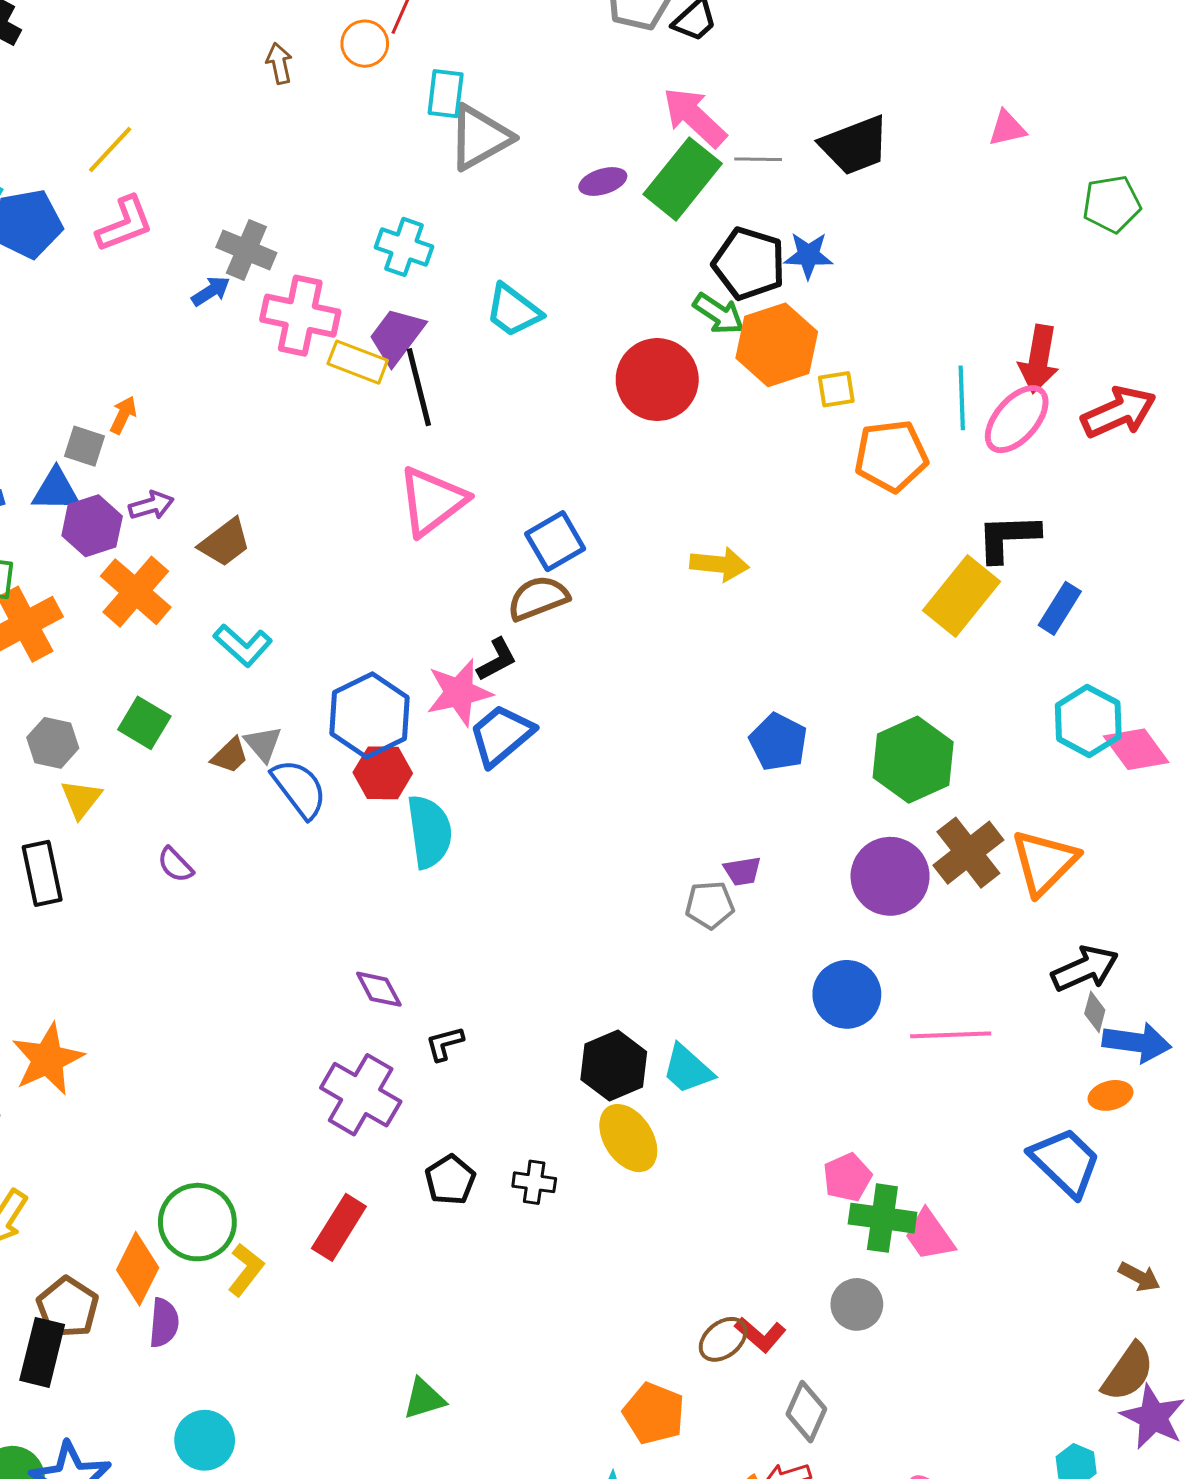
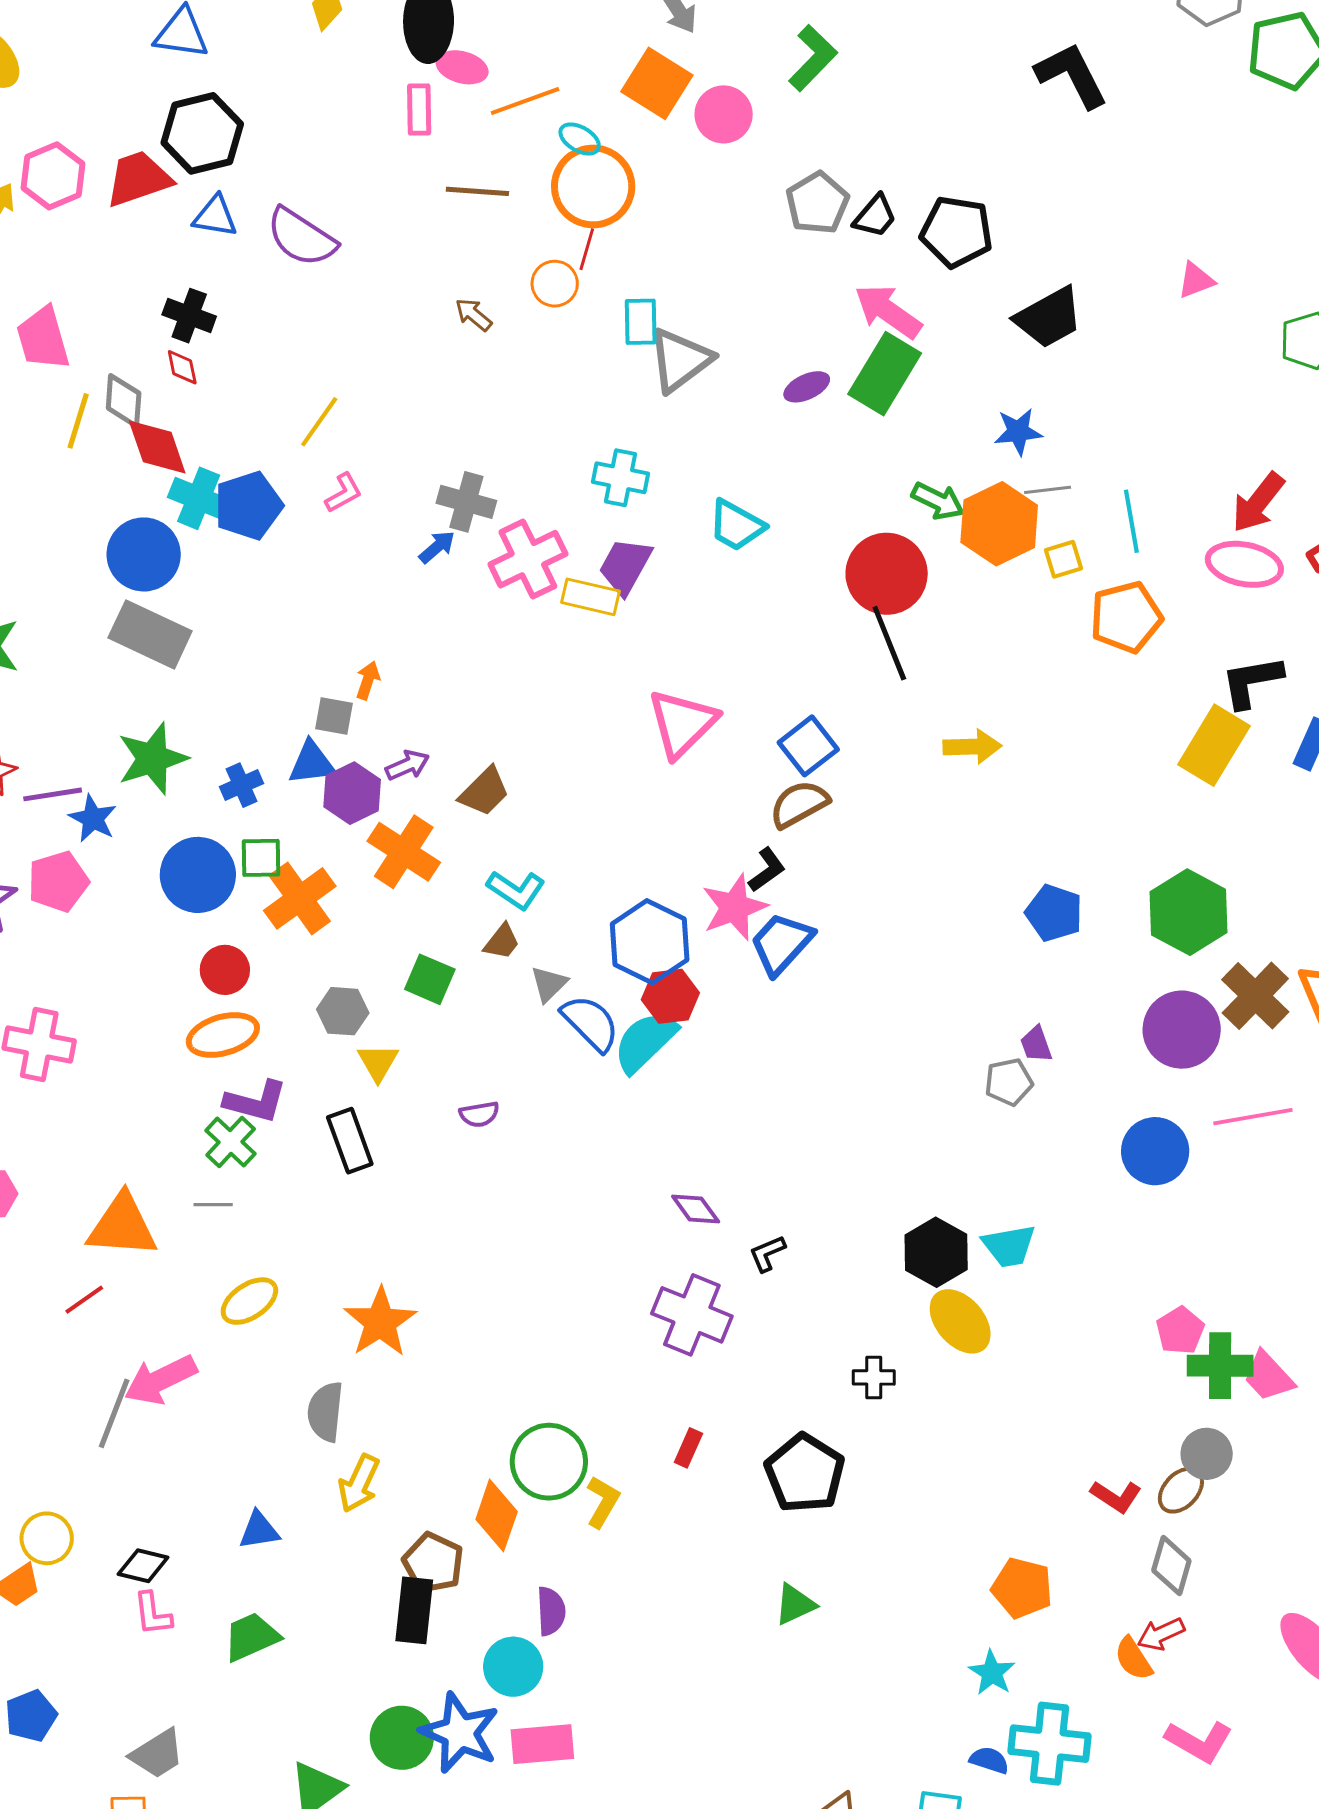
brown arrow: (279, 63) -> (473, 315), turned -30
gray line: (758, 159) -> (1048, 490), moved
pink L-shape: (125, 224) -> (343, 493), size x0.7
black pentagon: (749, 264) -> (957, 232), moved
pink cross: (300, 316) -> (528, 559), turned -30
red arrow: (1039, 359) -> (1258, 502), turned 36
black line: (419, 387) -> (889, 643), moved
cyan line: (962, 398) -> (1131, 521), moved
pink ellipse: (1017, 419) -> (1244, 564), turned 68
gray triangle: (263, 744) -> (549, 984), turned 33
brown trapezoid: (230, 756) -> (502, 942), moved
cyan semicircle: (429, 832) -> (645, 1042), moved, turned -118
purple semicircle: (175, 865) -> (479, 1114), turned -48
purple trapezoid: (742, 871) -> (1036, 1044), turned 87
pink line: (951, 1035) -> (1253, 1117), moved
cyan trapezoid: (688, 1069) -> (1009, 1246), turned -44
black pentagon: (450, 1180) -> (805, 1473), moved, size x1.6
red rectangle: (339, 1227) -> (688, 1448), size x0.6
purple semicircle: (164, 1323) -> (551, 1611), moved
brown ellipse: (723, 1339) -> (1181, 1490), moved
cyan circle: (205, 1440) -> (513, 1667), moved

